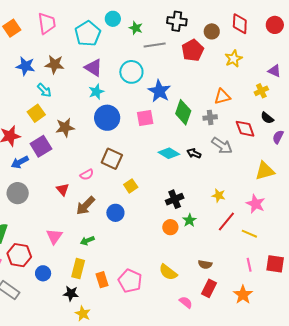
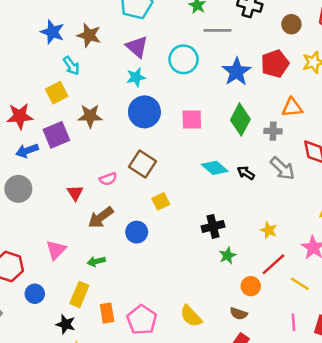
red pentagon: (193, 50) -> (275, 64), moved
blue star: (159, 91) -> (237, 72), moved
orange circle: (170, 227) -> (251, 286), moved

